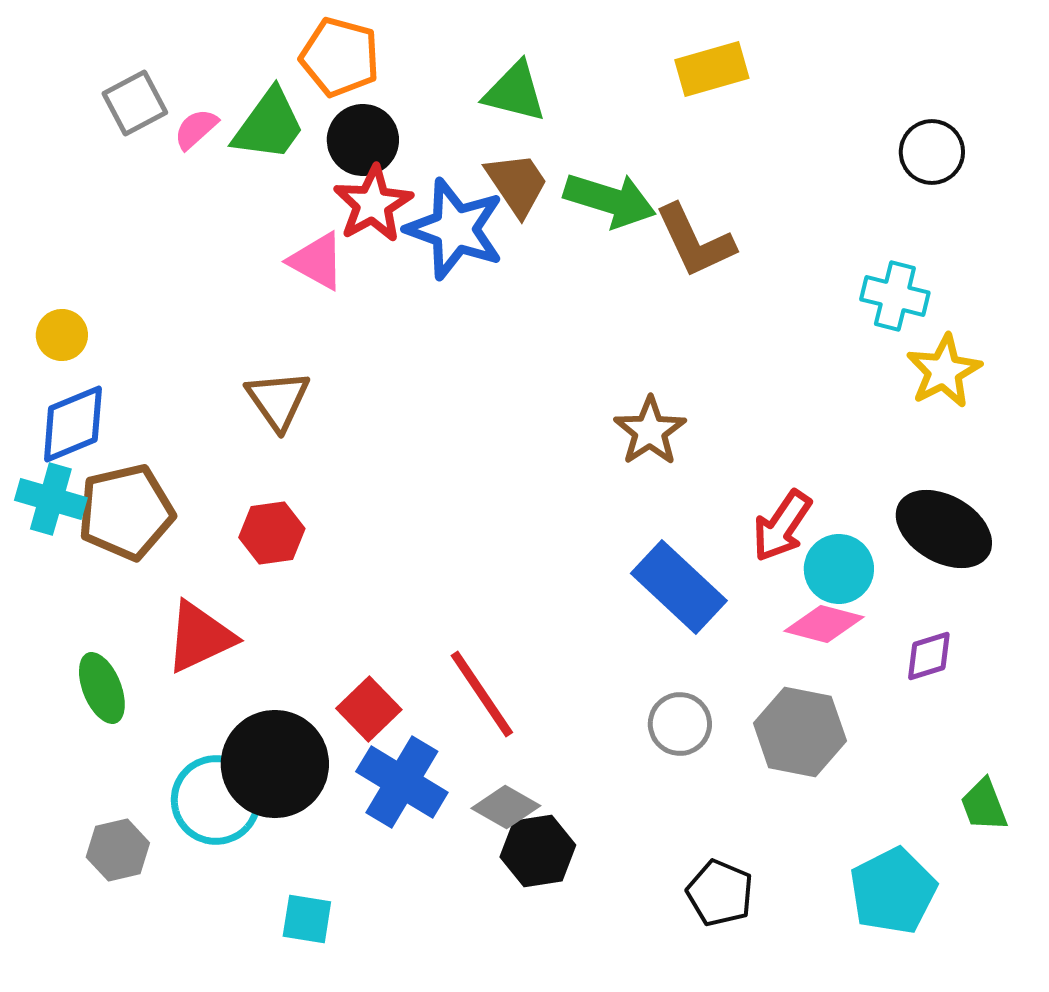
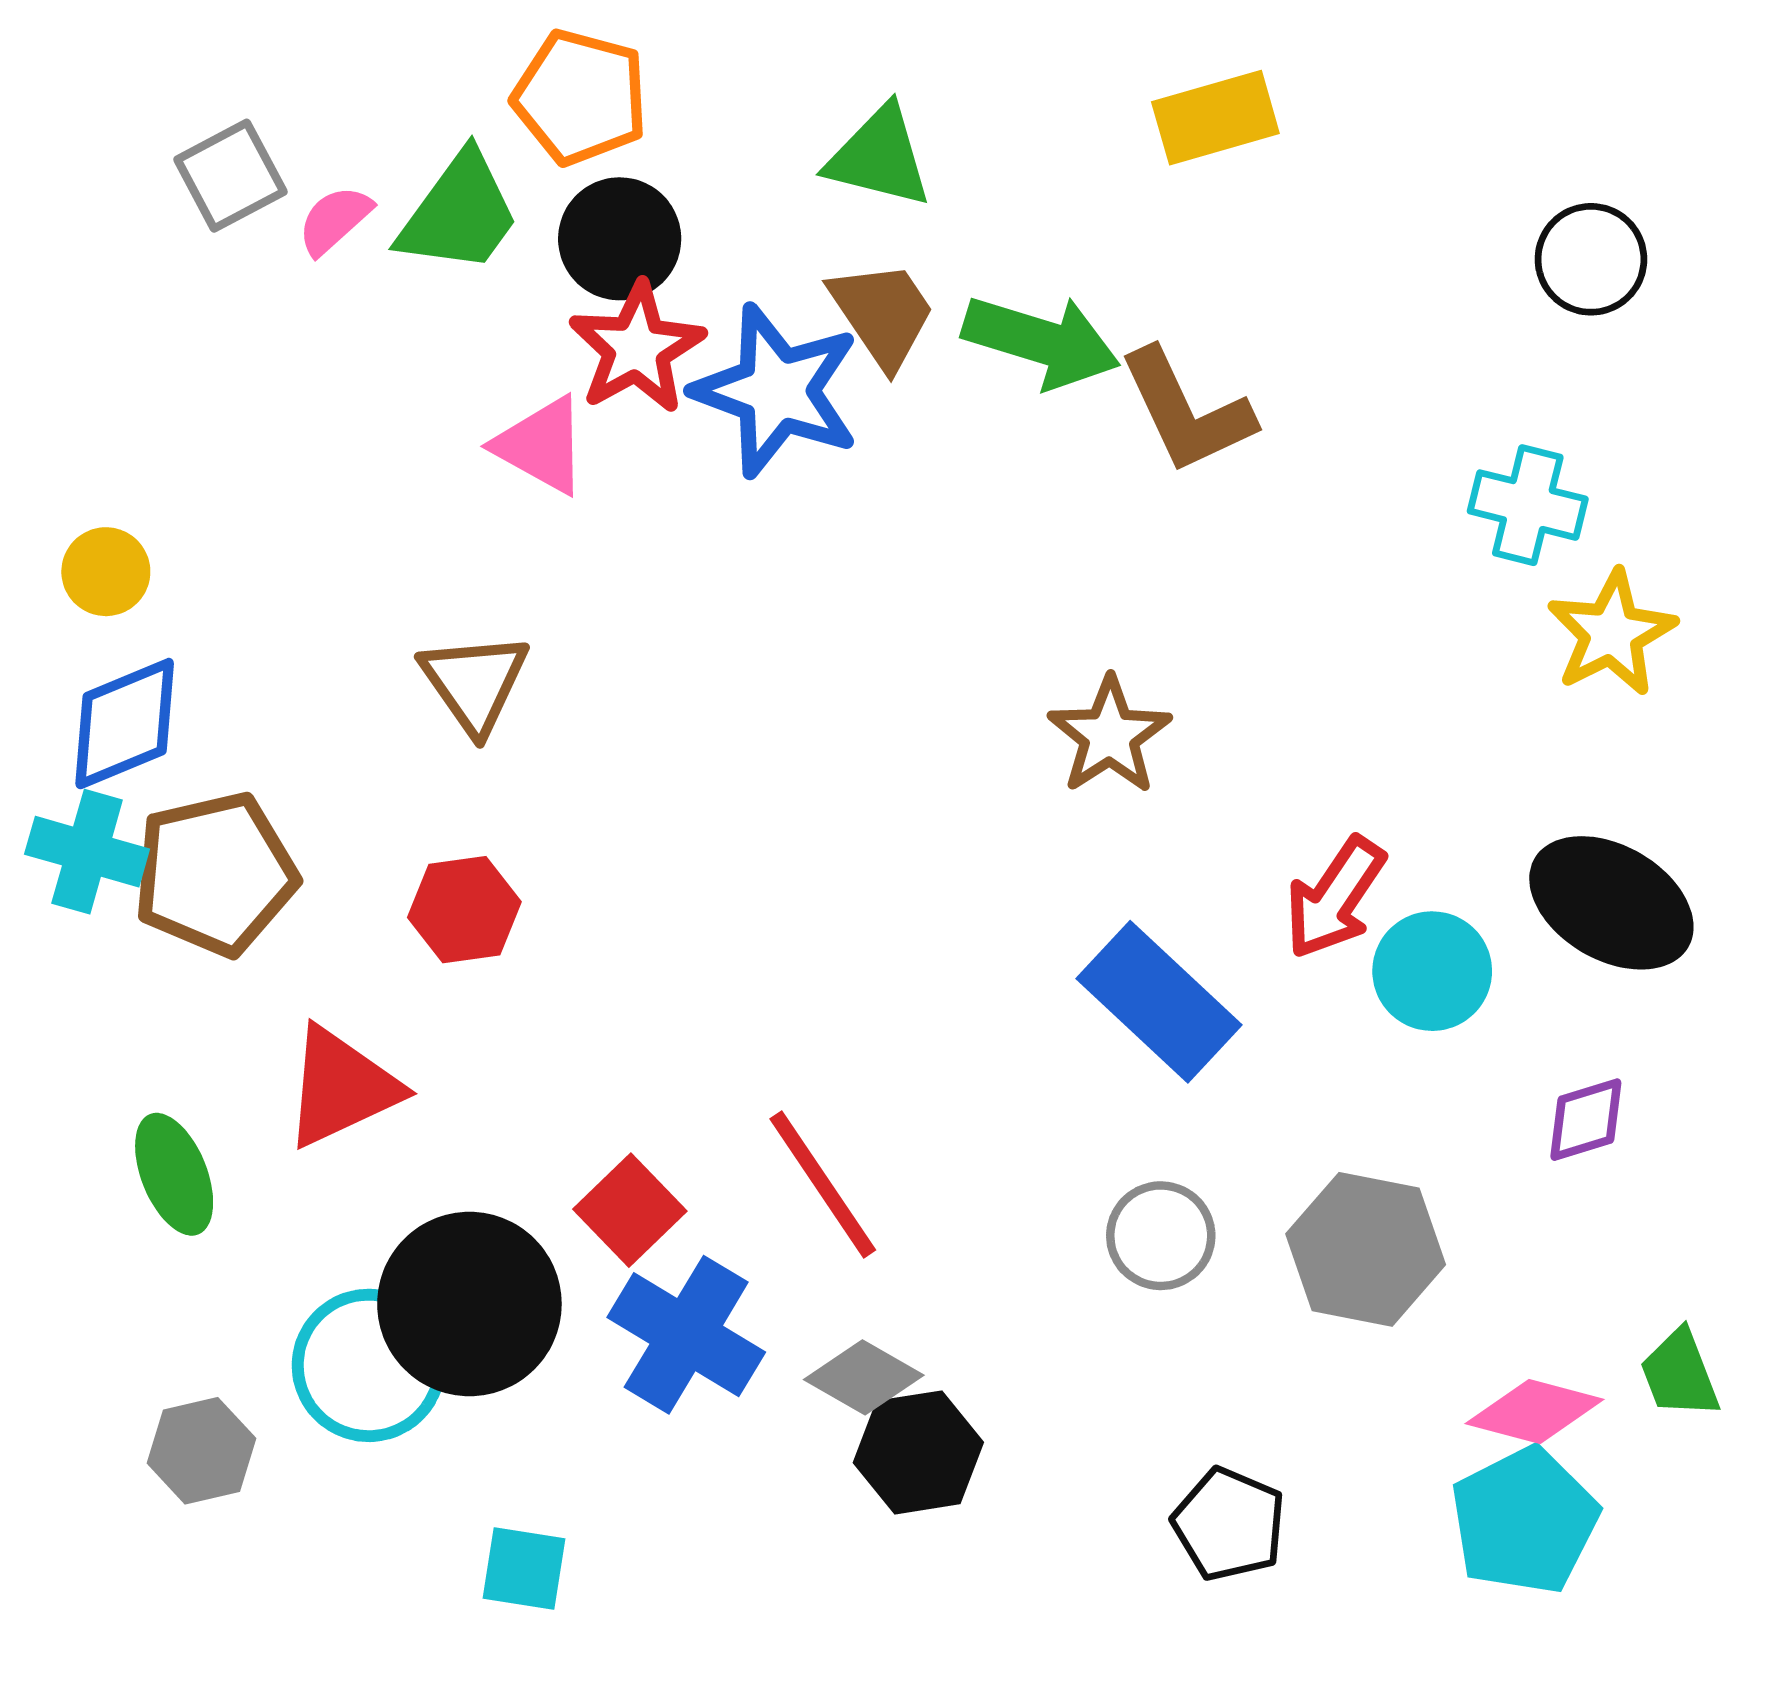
pink diamond: (824, 624) -> (1535, 1412), moved

